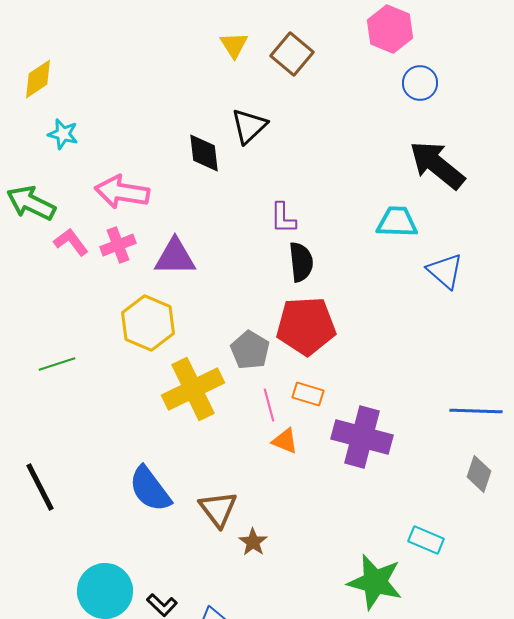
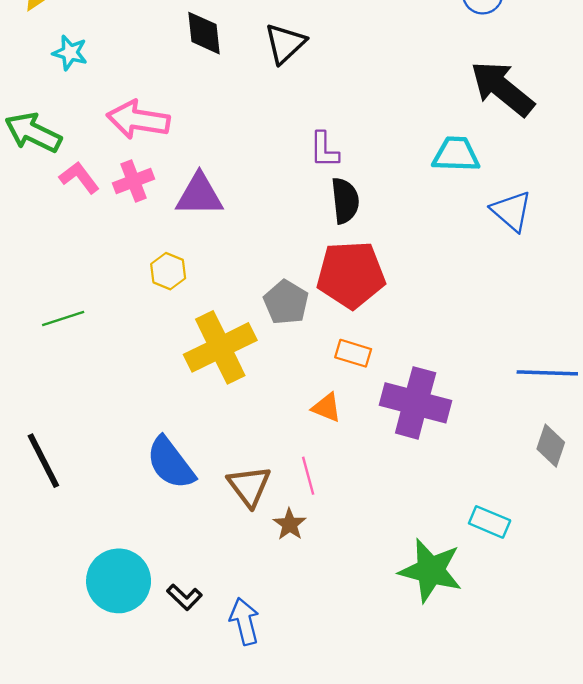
black diamond: (204, 153) -> (204, 33), moved
yellow hexagon: (148, 323) -> (168, 271), size x0.6
pink line: (269, 405) -> (308, 476), moved

